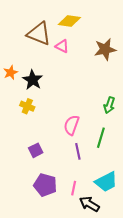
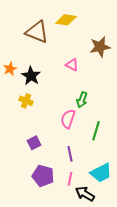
pink triangle: (62, 46) -> (72, 65), moved
green arrow: (109, 105) -> (82, 100), moved
purple line: (78, 151) -> (70, 154), moved

